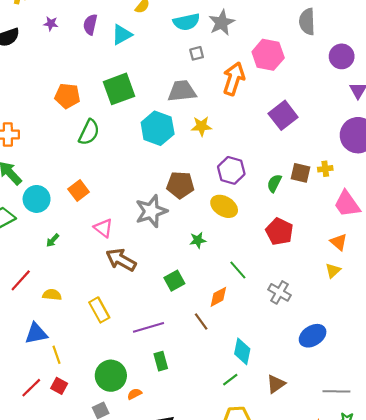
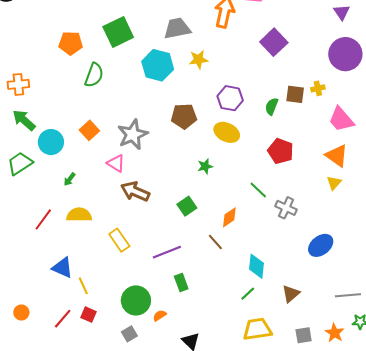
gray star: (151, 211) -> (133, 134), moved
orange triangle: (339, 242) -> (337, 156), size x1.4
green line: (238, 270) -> (258, 190), moved
yellow semicircle: (52, 295) -> (79, 215), moved, size x1.4
blue triangle: (36, 333) -> (62, 268), turned 40

